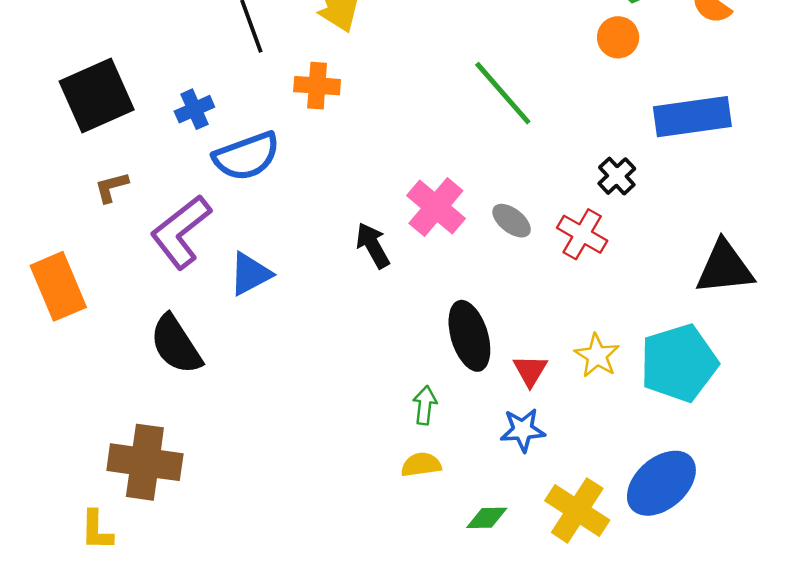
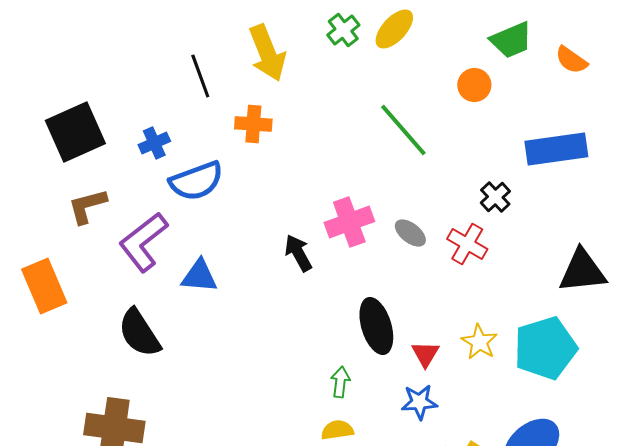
orange circle: (618, 37) -> (474, 85), moved
brown L-shape: (111, 187) -> (87, 206), size x1.4
pink cross: (436, 207) -> (349, 222), turned 30
blue triangle: (250, 274) -> (199, 276), turned 33

